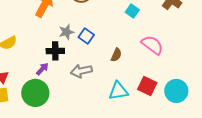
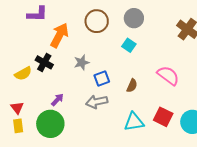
cyan square: (132, 11) -> (129, 45), moved
blue square: (86, 36) -> (102, 79), moved, turned 35
black cross: (55, 51) -> (44, 62), moved, turned 30

